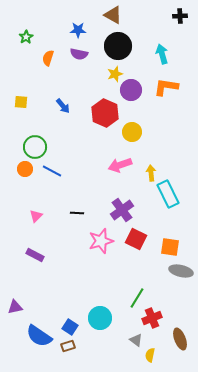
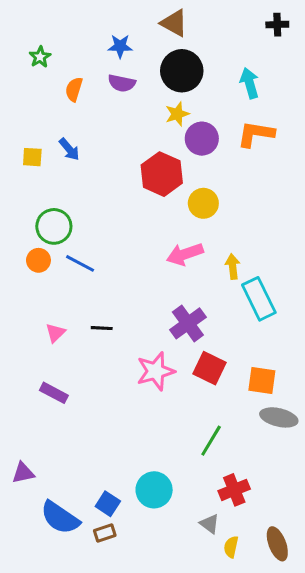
blue arrow: (63, 106) -> (69, 149), moved
black line: (77, 213) -> (102, 328), moved
green line: (137, 298) -> (211, 441), moved
brown ellipse: (180, 339) -> (277, 544), moved

